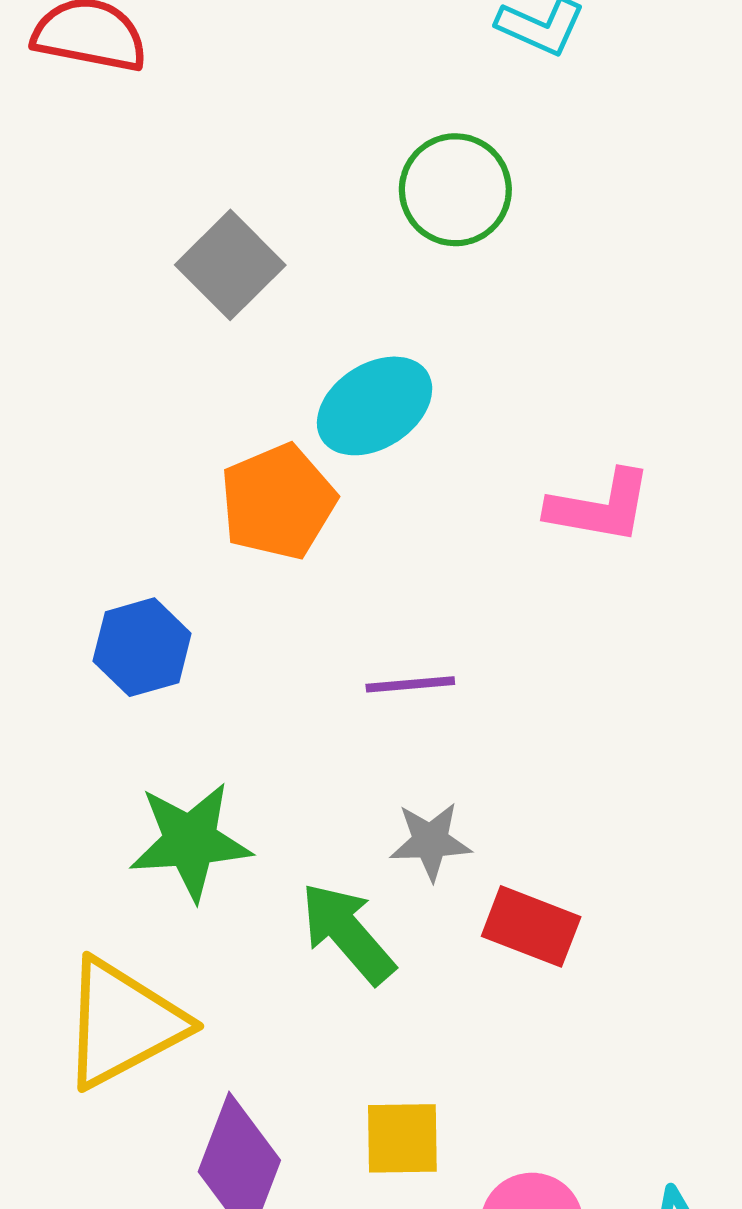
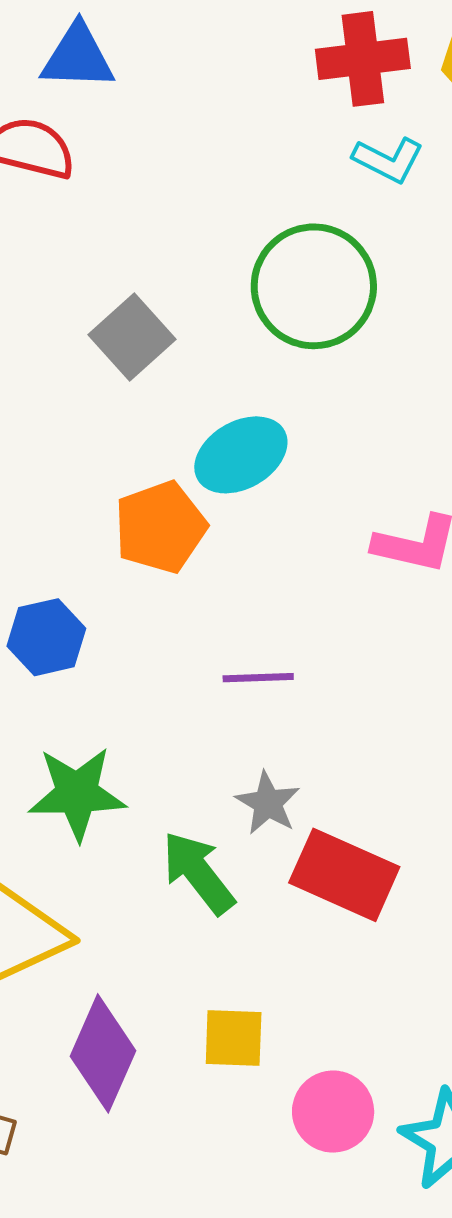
green circle: (455, 190) -> (314, 286), size x1.4
gray star: (430, 841) -> (268, 803), turned 30
red rectangle: (531, 926) -> (344, 875), size x1.4

